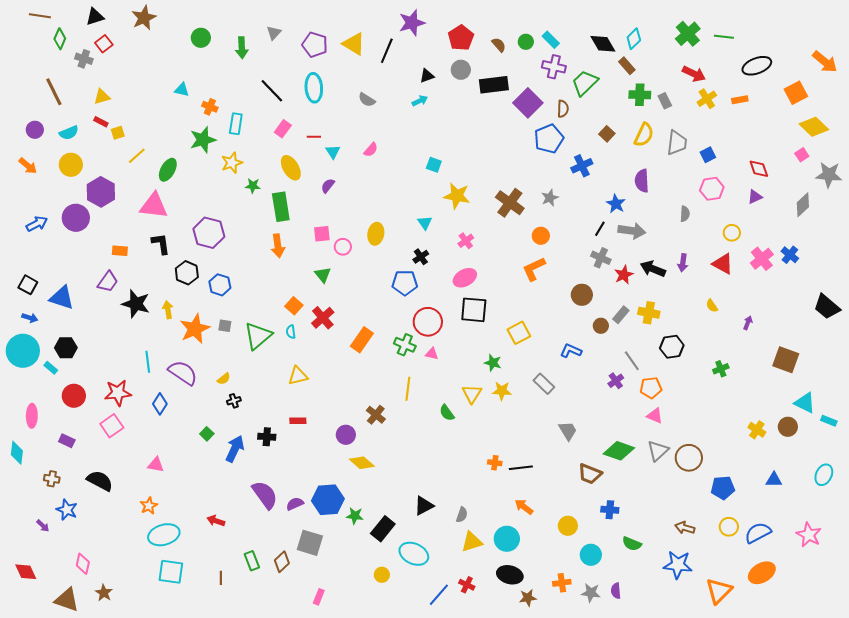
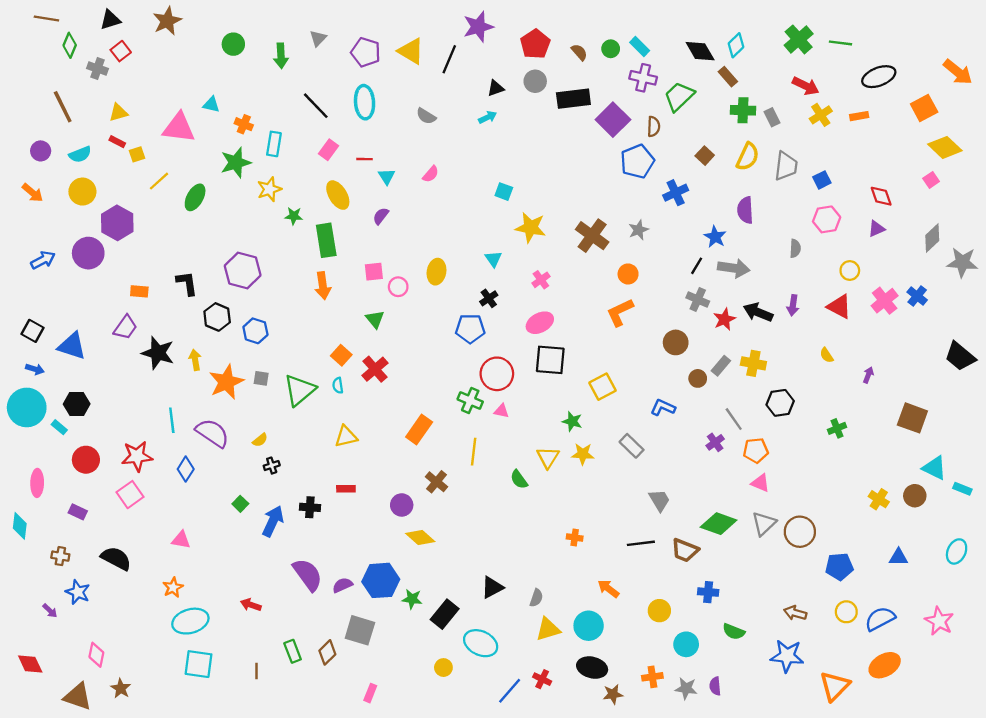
gray star: (829, 175) -> (962, 262), moved
pink triangle: (154, 206) -> (179, 128), moved
orange rectangle: (362, 340) -> (419, 430), moved
black line: (521, 468) -> (641, 543), moved

